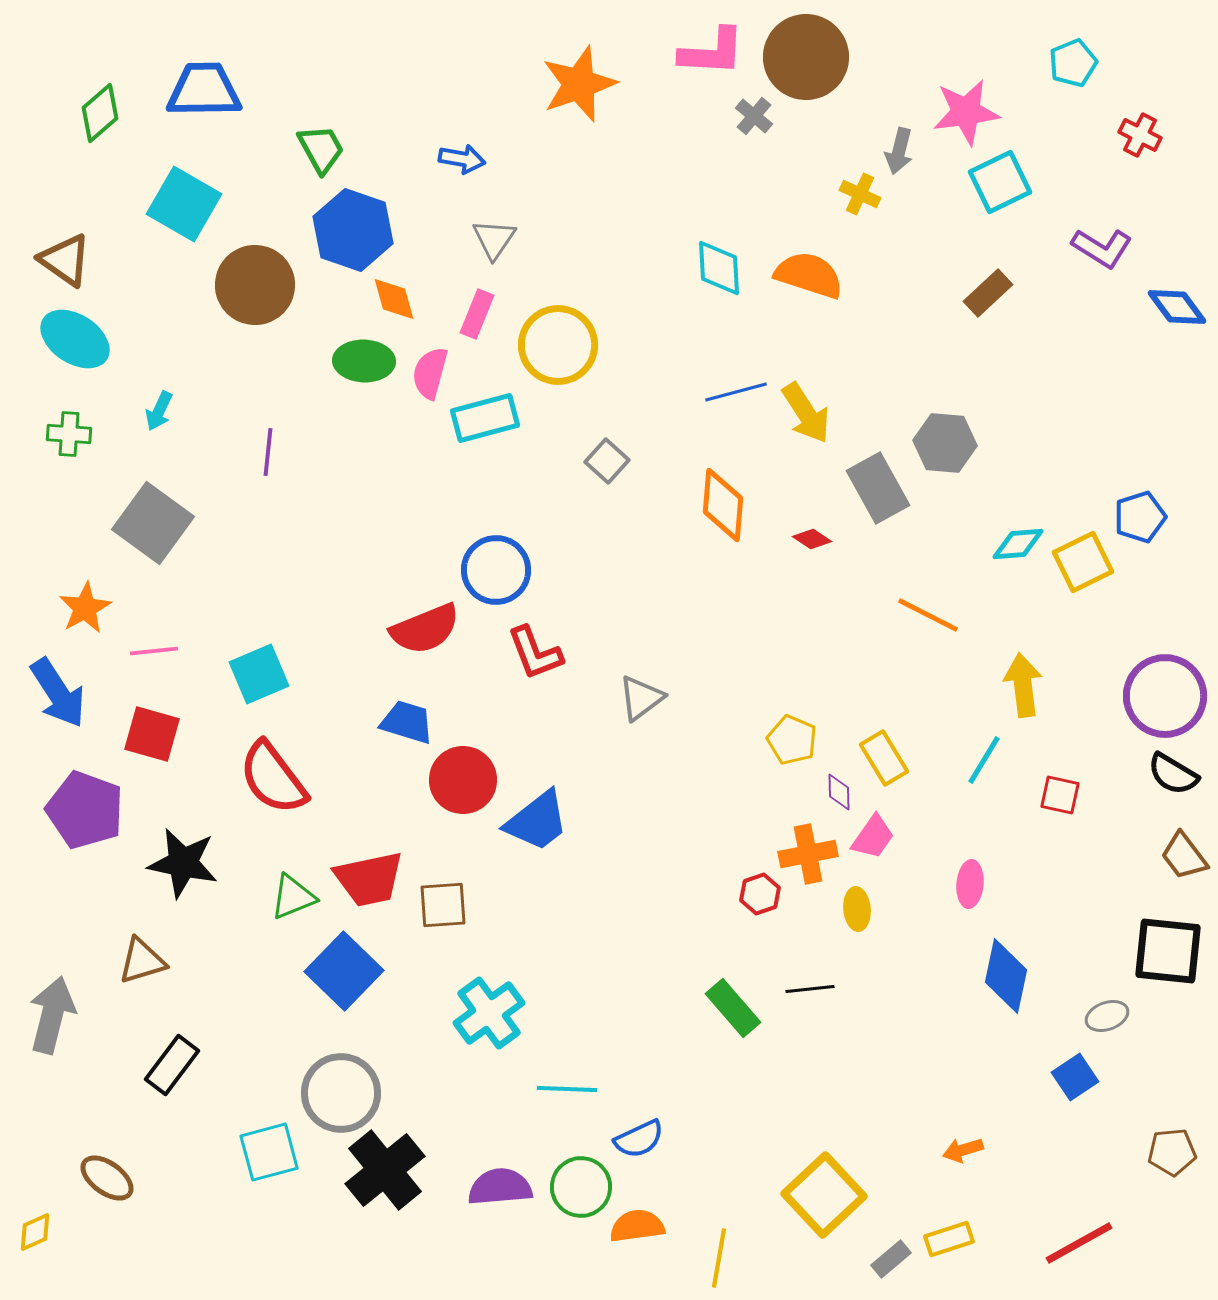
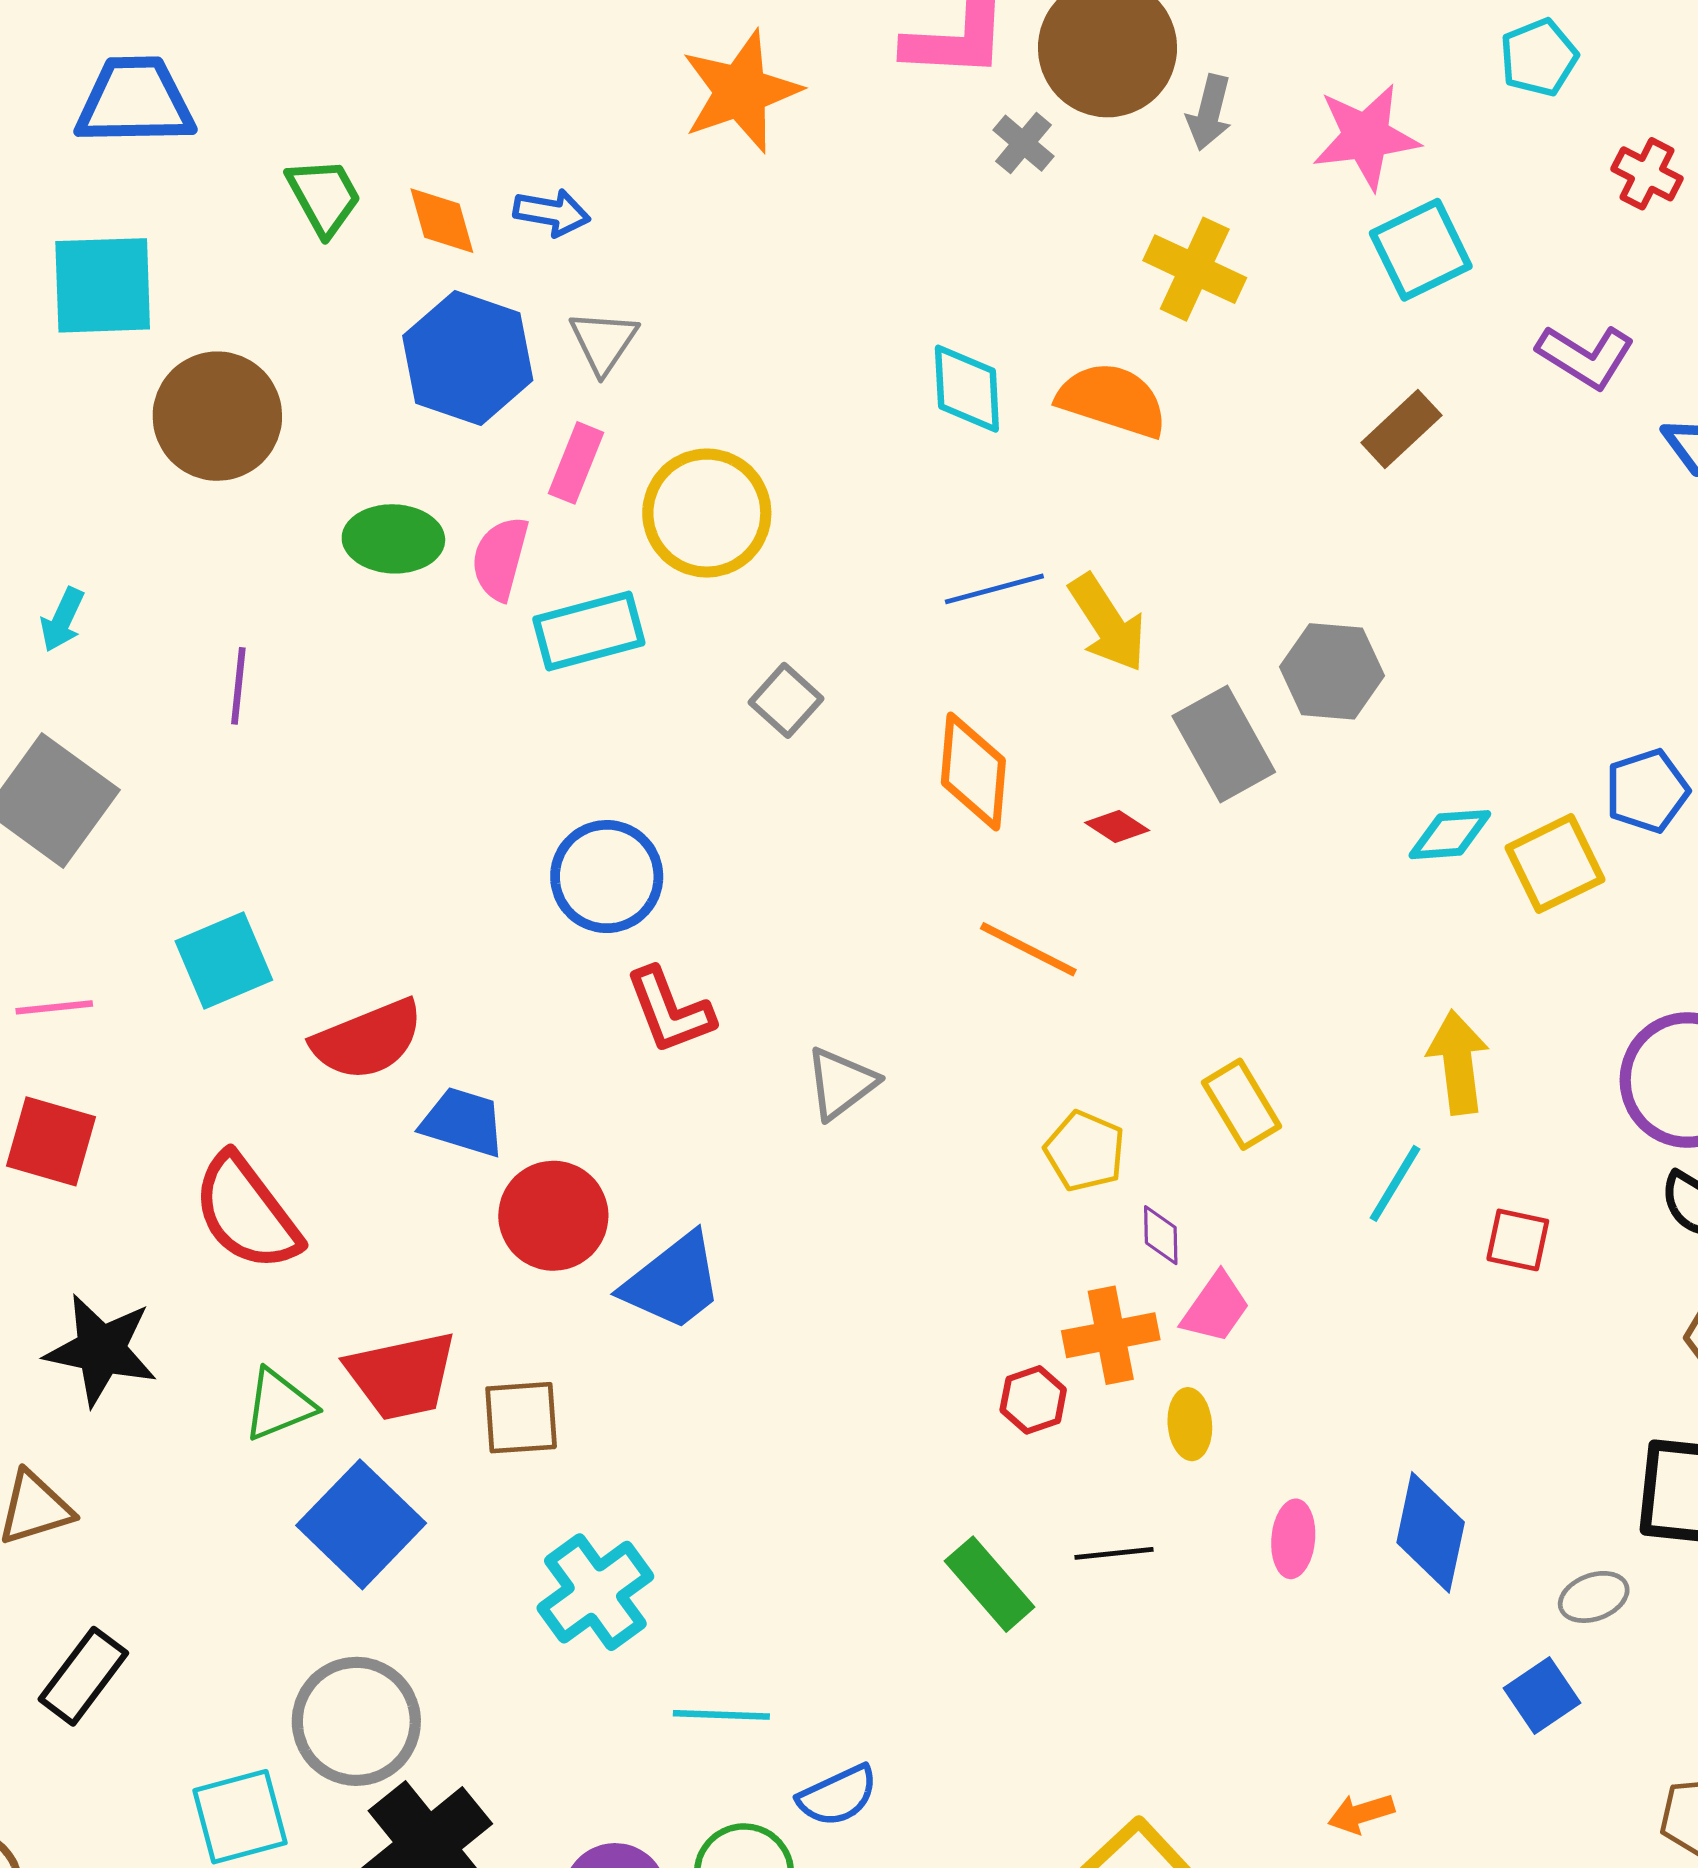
gray arrow: (899, 151) -> (1209, 112), moved
yellow cross: (860, 194) -> (1195, 269), size x1.5
cyan square: (184, 204) -> (103, 285), turned -32
blue hexagon: (353, 230) -> (468, 358), moved
orange diamond: (394, 299) -> (442, 221), moved
orange line: (928, 615) -> (1028, 949), moved
red semicircle: (425, 629) -> (368, 1040), moved
cyan square: (259, 674) -> (224, 961), moved
yellow rectangle: (884, 758) -> (1242, 1104), moved
pink ellipse: (970, 884) -> (1293, 1539), moved

